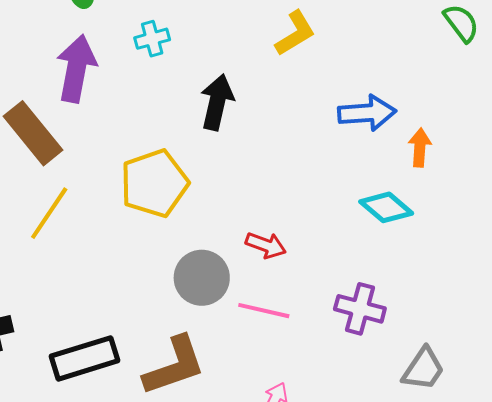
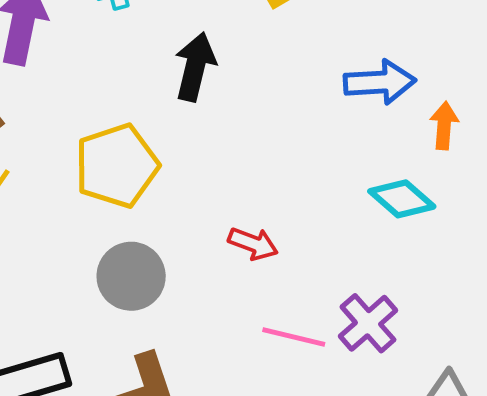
gray circle: (202, 278) -> (131, 276), moved
purple cross: (360, 309) -> (368, 323), turned 33
pink line: (264, 311) -> (294, 337), moved

